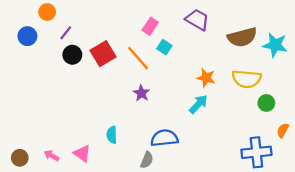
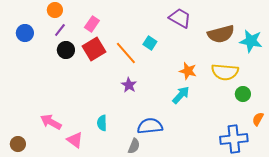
orange circle: (47, 12) -> (55, 10), moved
pink rectangle: (150, 26) -> (92, 24), moved
pink arrow: (52, 156) -> (51, 122), moved, size x1.5

